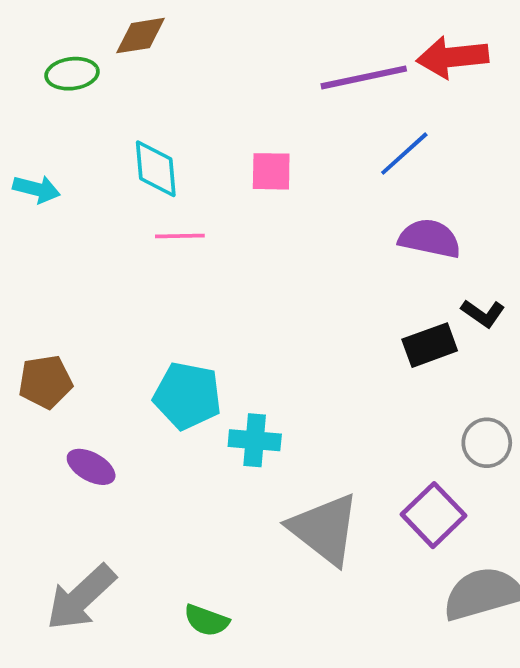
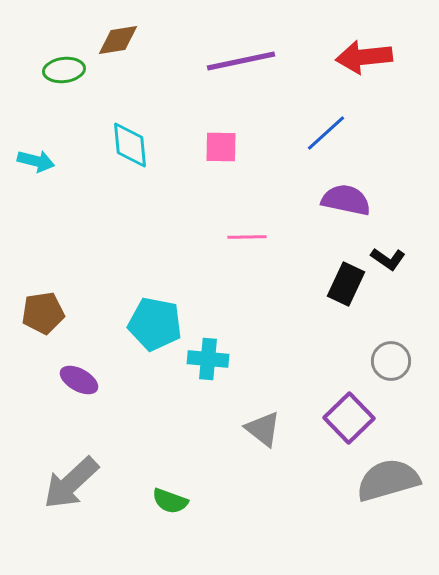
purple line: (364, 77) -> (241, 61), moved
pink line: (180, 236) -> (247, 237), moved
black rectangle: (430, 345) -> (346, 284), turned -45
gray triangle: (324, 529) -> (263, 429), size x0.6

